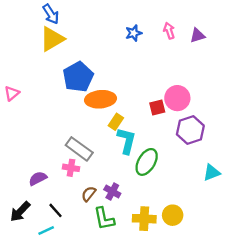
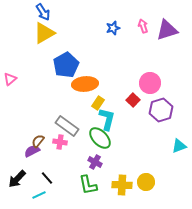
purple triangle: (197, 35) -> (167, 30), size x1.6
red square: (157, 108) -> (133, 100), moved, turned -32
green ellipse: (147, 162) -> (100, 138), moved, turned -75
brown semicircle: (89, 194) -> (38, 141), moved

